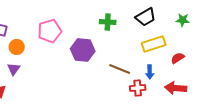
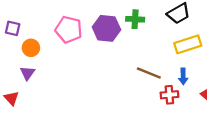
pink pentagon: (50, 31) -> (69, 30), turned 30
purple hexagon: (83, 50) -> (106, 28), moved

